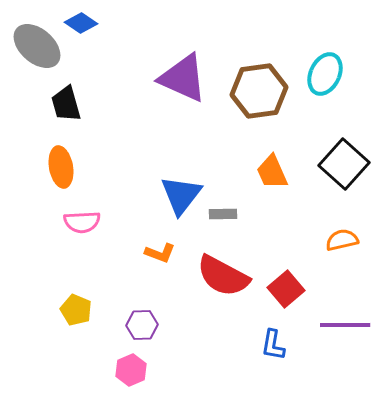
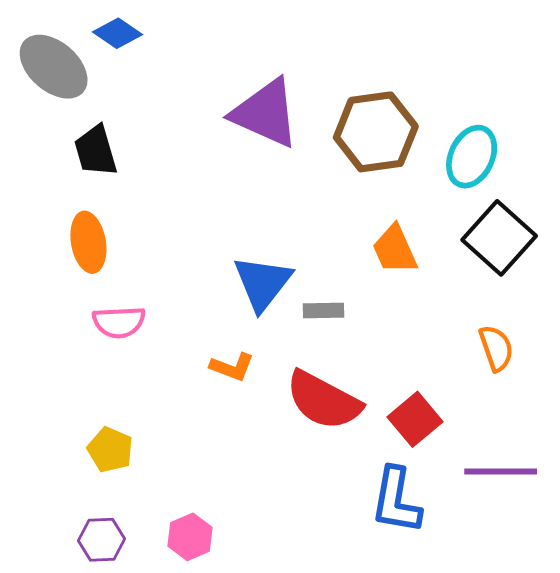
cyan ellipse: (325, 74) -> (472, 157), moved
orange semicircle: (342, 240) -> (496, 348), turned 84
purple hexagon: (142, 325) -> (101, 540), moved
blue L-shape: (273, 345) -> (396, 501), size x1.5

